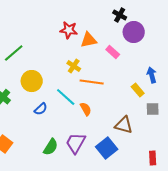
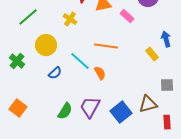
yellow cross: (74, 66) -> (70, 19), moved
gray square: (153, 109) -> (167, 85), moved
brown triangle: (124, 125) -> (148, 104), moved, turned -30

